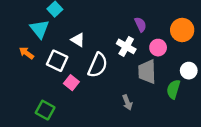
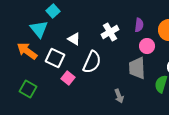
purple semicircle: (140, 25) -> (139, 25), moved, turned 32
white cross: (126, 46) -> (110, 32), moved, turned 30
orange arrow: (26, 53) -> (27, 51), size x1.5
green square: (45, 110) -> (28, 89), moved

